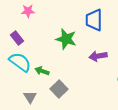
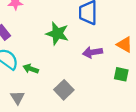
gray square: (59, 89) -> (64, 90), moved

